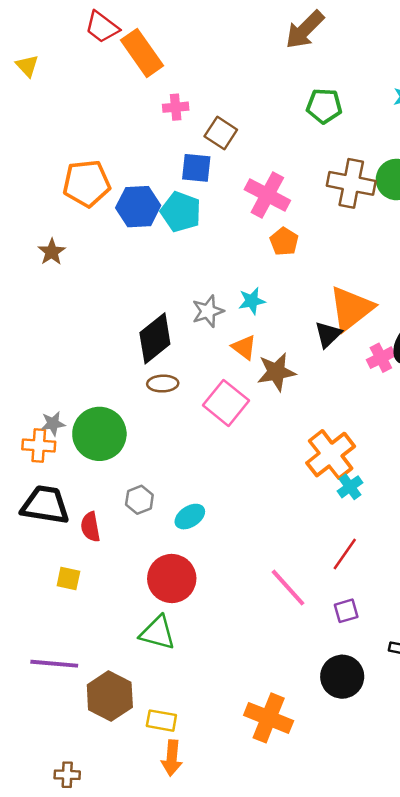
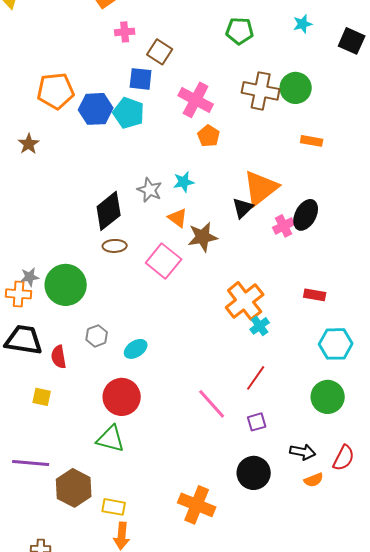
gray star: (208, 311) -> (150, 190), turned -30

